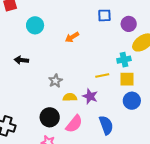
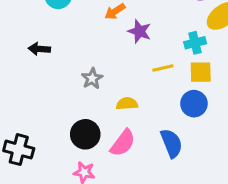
purple star: (90, 96) -> (139, 31), moved
yellow semicircle: (70, 97) -> (127, 104), moved
blue circle: (132, 101) -> (194, 104), moved

